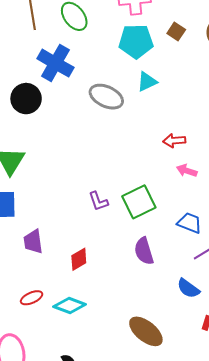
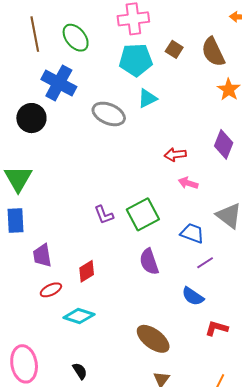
red ellipse: (32, 298) -> (51, 290), moved

